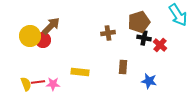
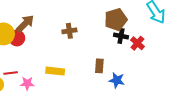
brown cross: (108, 33) -> (69, 31), moved
blue star: (149, 81) -> (117, 80), moved
red line: (38, 82) -> (11, 73), moved

